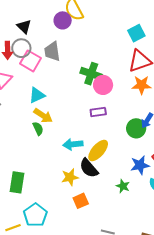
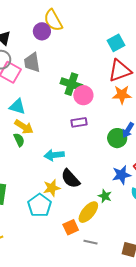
cyan triangle: (37, 95) -> (17, 107), turned 42
yellow ellipse: (98, 151) -> (88, 212), moved
orange square: (81, 201) -> (71, 227), moved
cyan pentagon: (35, 215) -> (39, 205), moved

